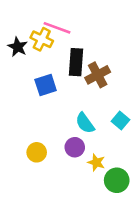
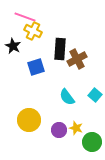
pink line: (57, 28) -> (25, 17), moved
black star: (18, 47) -> (13, 46), moved
purple circle: (75, 147) -> (59, 130), moved
yellow circle: (37, 152) -> (29, 120), size x1.5

